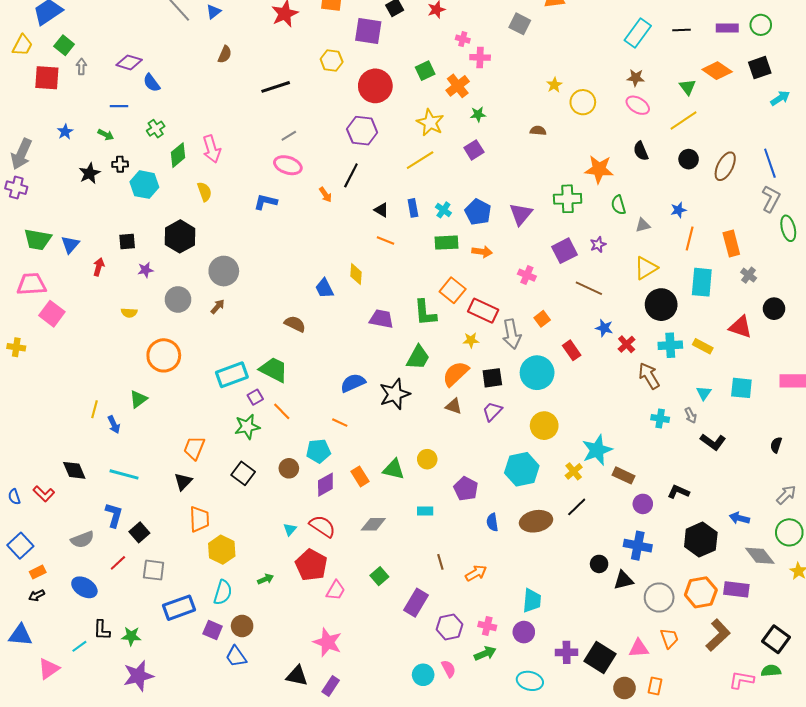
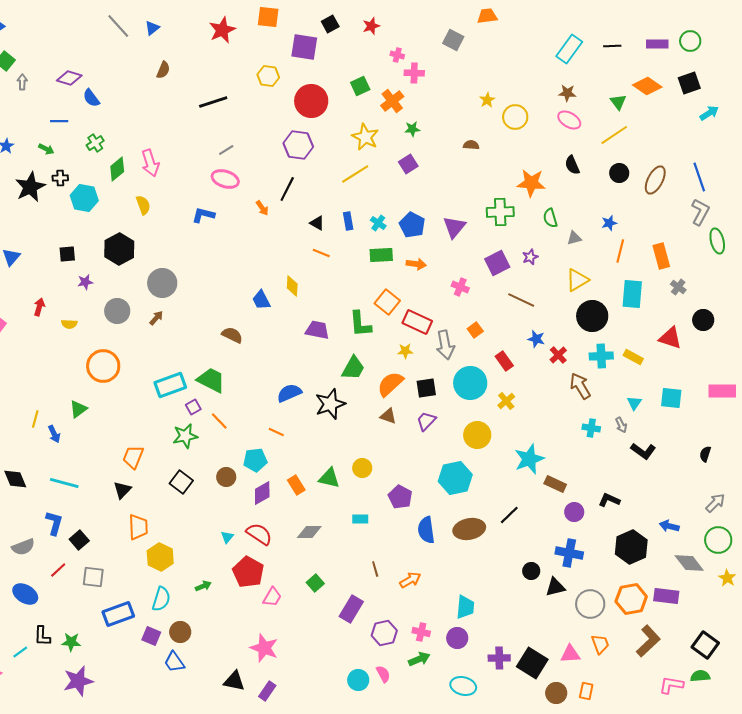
black star: (90, 173) -> (30, 187), size x1.4
red arrow: (99, 267) -> (39, 307), moved
yellow cross: (574, 471) -> (506, 401), moved
blue semicircle: (492, 522) -> (426, 530), size x1.5

